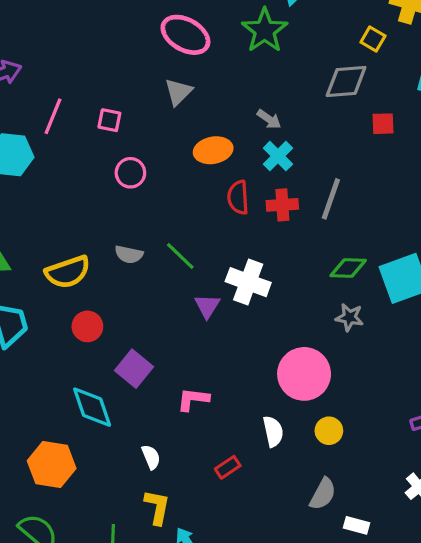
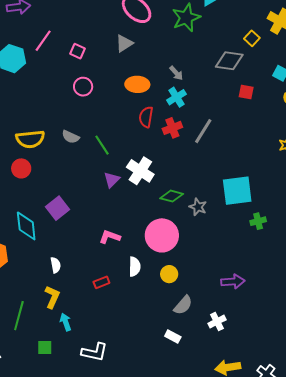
red cross: (282, 205) -> (172, 128), turned -30
green diamond: (348, 268) -> (172, 196), moved
red circle: (87, 326) -> (21, 168), moved
pink L-shape: (193, 399) -> (110, 237), moved
gray semicircle: (323, 494) -> (183, 305), moved

